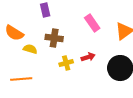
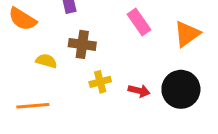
orange semicircle: (14, 33) -> (22, 19), moved
red arrow: (88, 57) -> (139, 91), moved, turned 32

